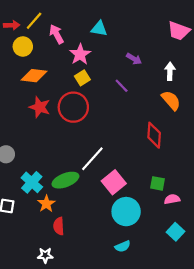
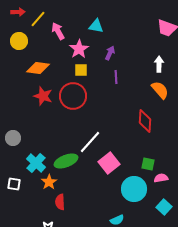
red arrow: (12, 25) -> (18, 12), moved
yellow circle: (23, 47) -> (19, 41), moved
purple arrow: (134, 59) -> (110, 53), moved, turned -96
yellow square: (82, 78) -> (81, 70), turned 32
purple line: (122, 86) -> (116, 77), turned 40
cyan circle: (126, 212) -> (134, 189), moved

